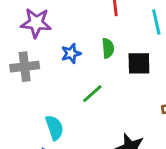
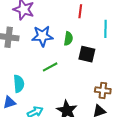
blue star: (71, 53) -> (42, 36), size x1.5

